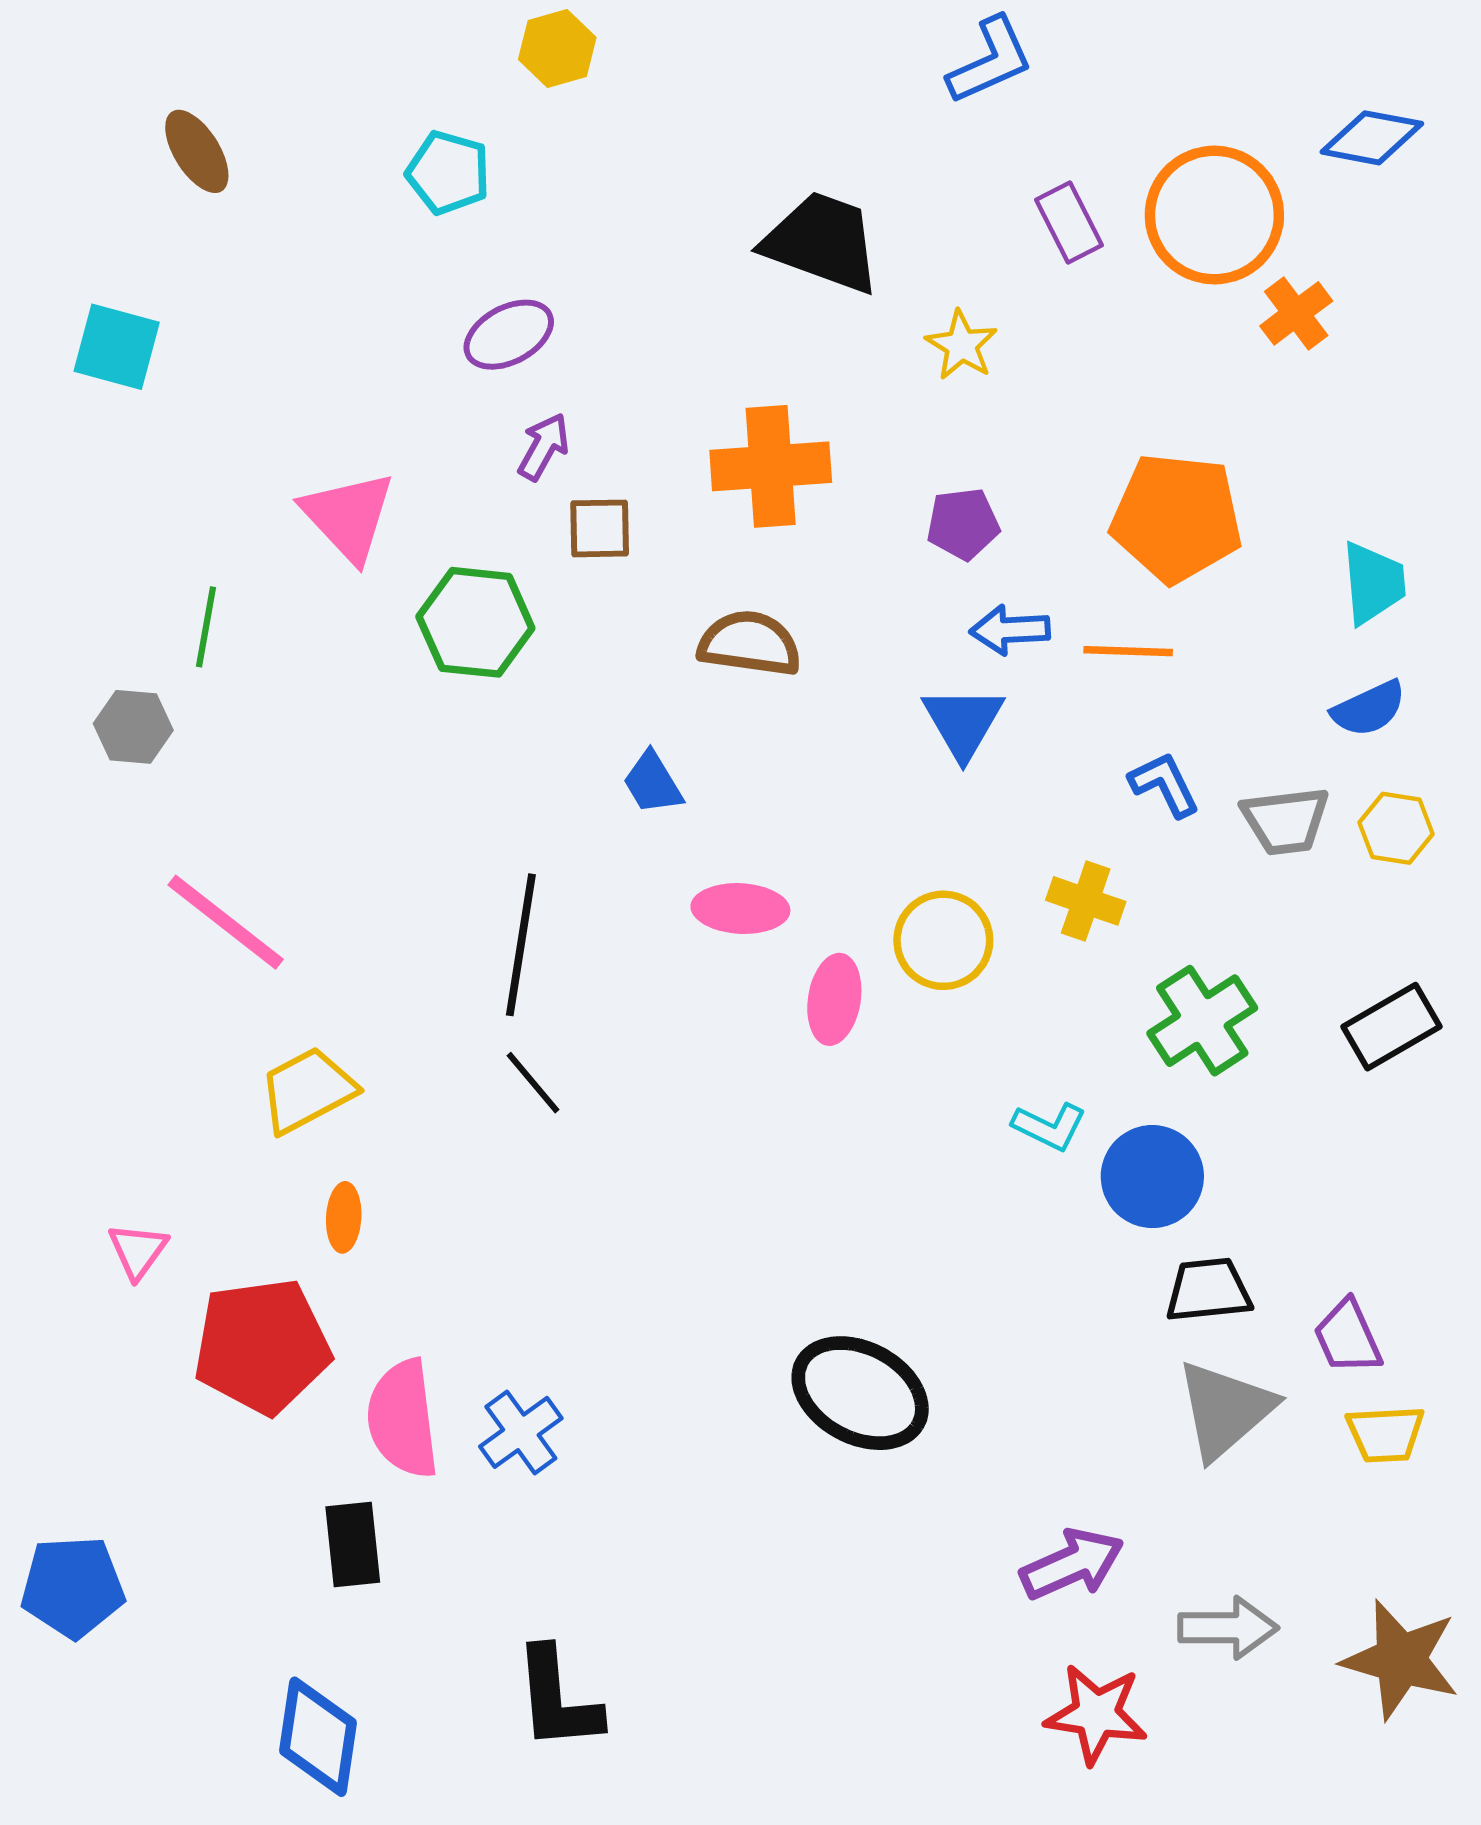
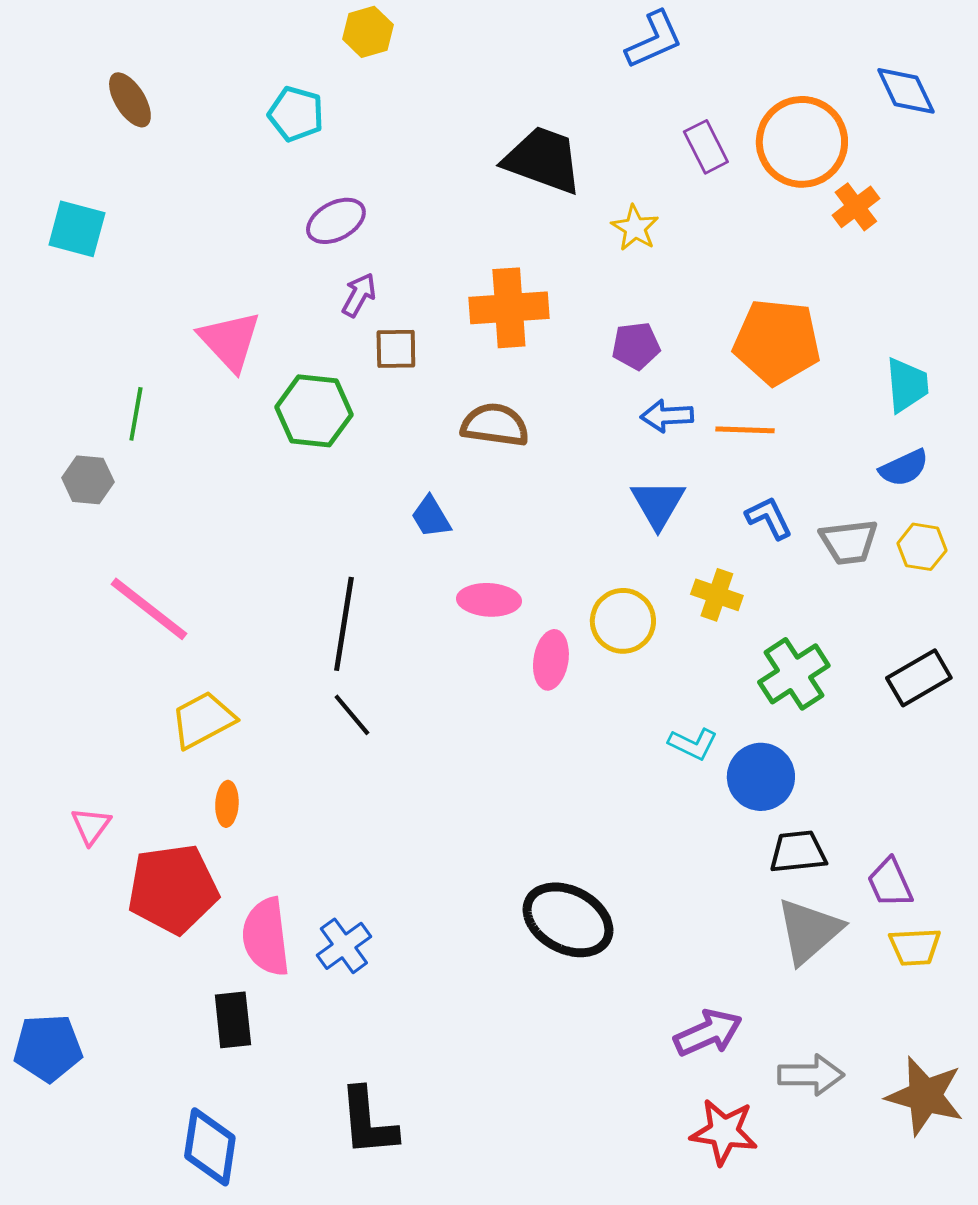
blue diamond: (1372, 138) -> (906, 91), turned 54
blue triangle: (963, 722) -> (658, 504), moved

